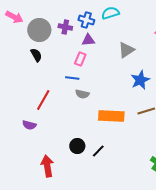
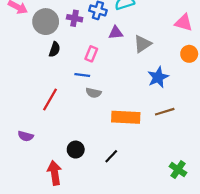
purple triangle: (88, 40) -> (116, 33), moved
black semicircle: (36, 55) -> (55, 49), moved, turned 48
purple semicircle: (29, 125) -> (26, 136), moved
black circle: (77, 146) -> (76, 150), moved

